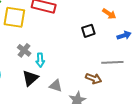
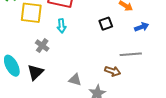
cyan arrow: (40, 60) -> (61, 26), moved
black triangle: (30, 78) -> (35, 72), moved

